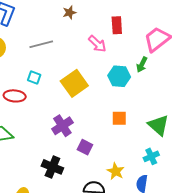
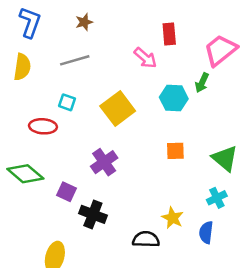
brown star: (69, 12) -> (84, 22), moved
purple square: (85, 147) -> (67, 192), moved

